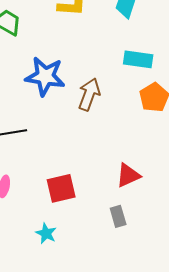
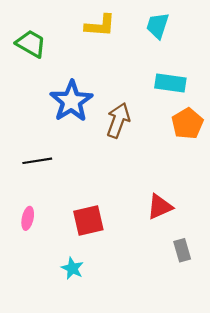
blue star: (45, 76) -> (71, 101), turned 30
gray rectangle: (118, 216) -> (182, 250), moved

